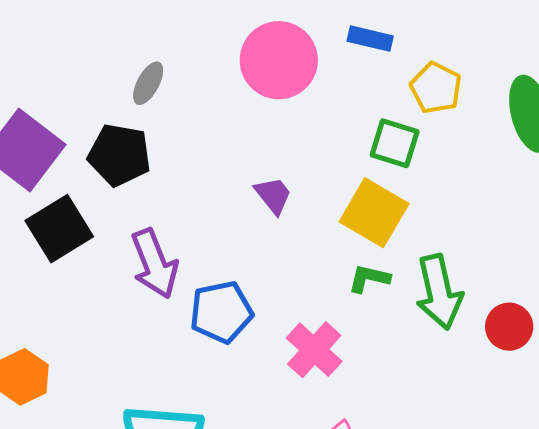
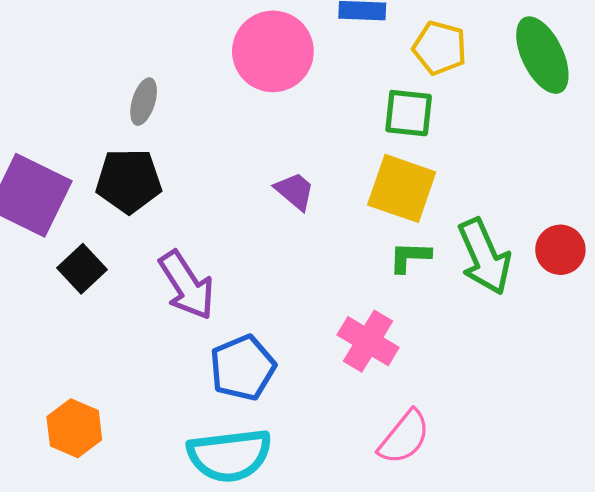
black square: (59, 229) -> (82, 269), size x0.7
blue pentagon: (221, 312) -> (243, 368), moved
red circle: (509, 327) -> (560, 250), moved

